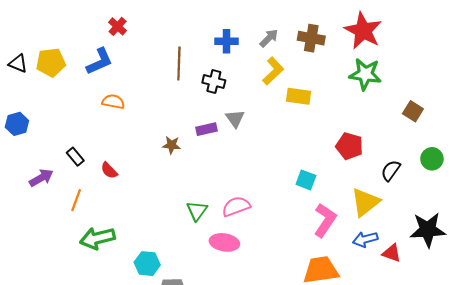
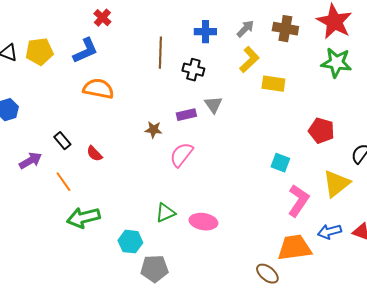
orange semicircle: (113, 102) -> (98, 89), size x1.4
orange line: (76, 200) -> (63, 182), turned -55
pink semicircle: (236, 206) -> (181, 155), moved, turned -32
green triangle: (197, 211) -> (165, 213), moved, turned 30
blue arrow: (365, 239) -> (329, 232), moved

